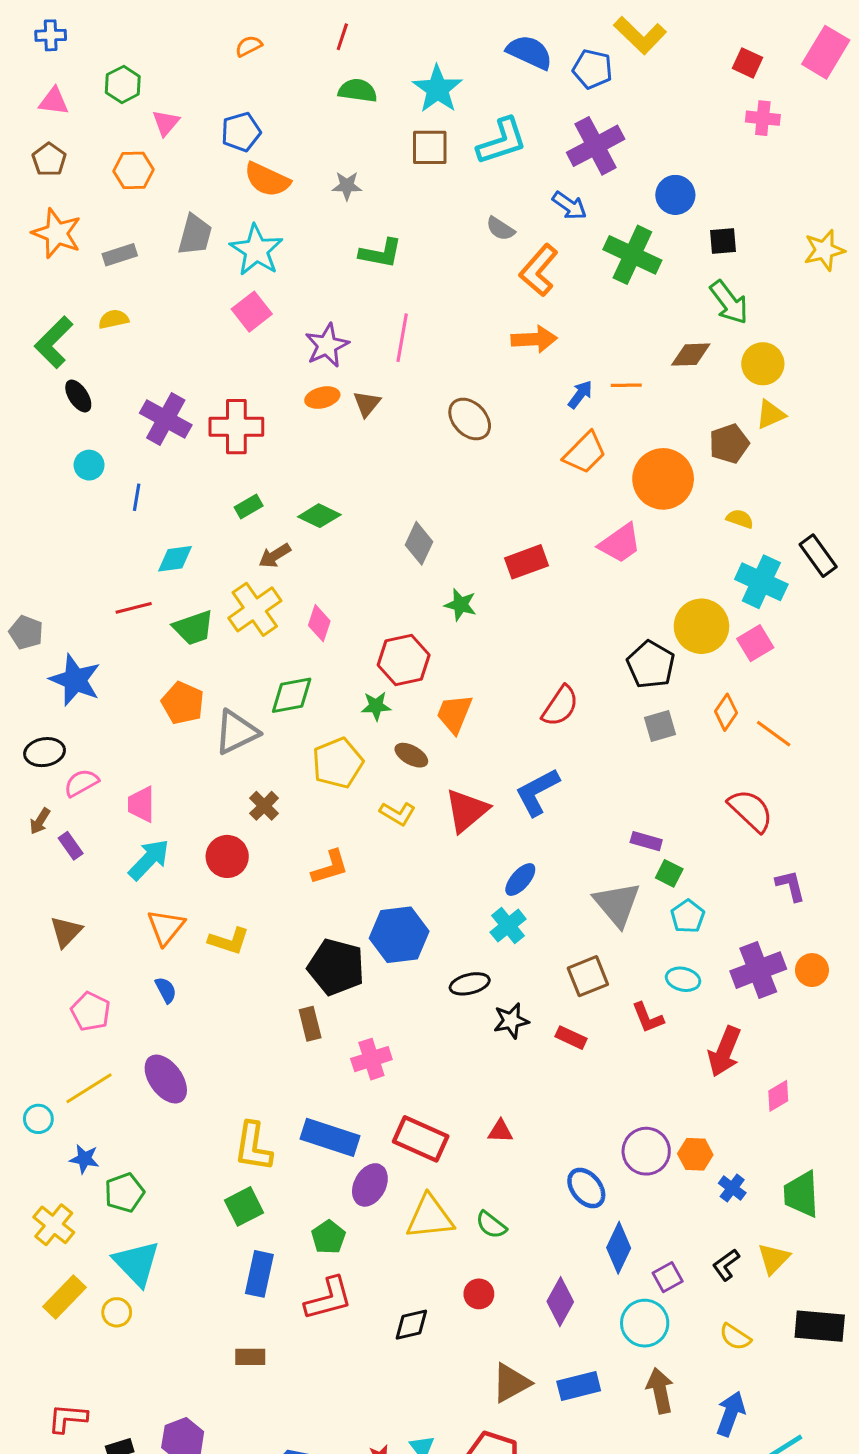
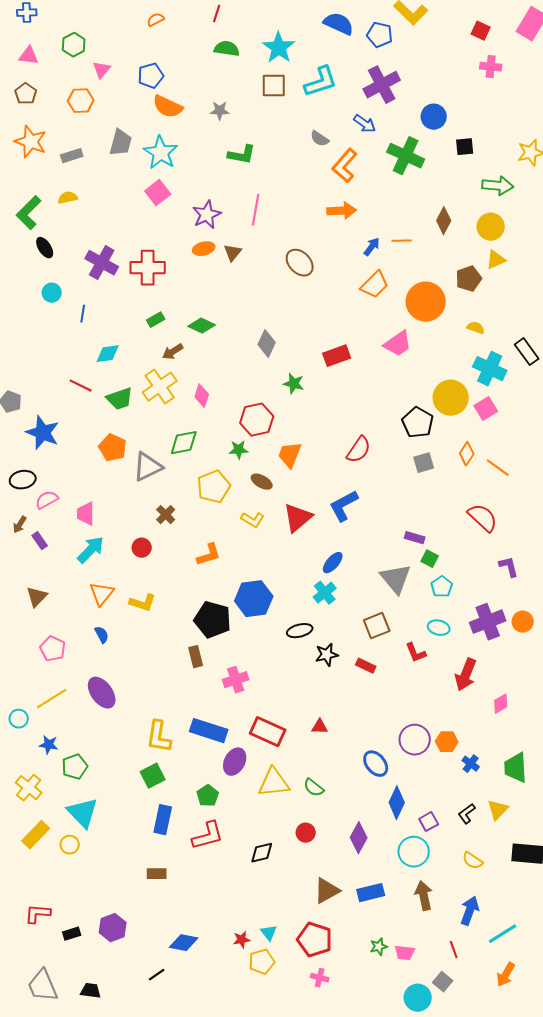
green arrow: (729, 302) -> (498, 186), moved, turned -48
brown diamond: (691, 355) -> (444, 221), turned -60
red line: (134, 608) -> (81, 386), turned 40
red circle: (227, 856) -> (142, 548), size x0.7

